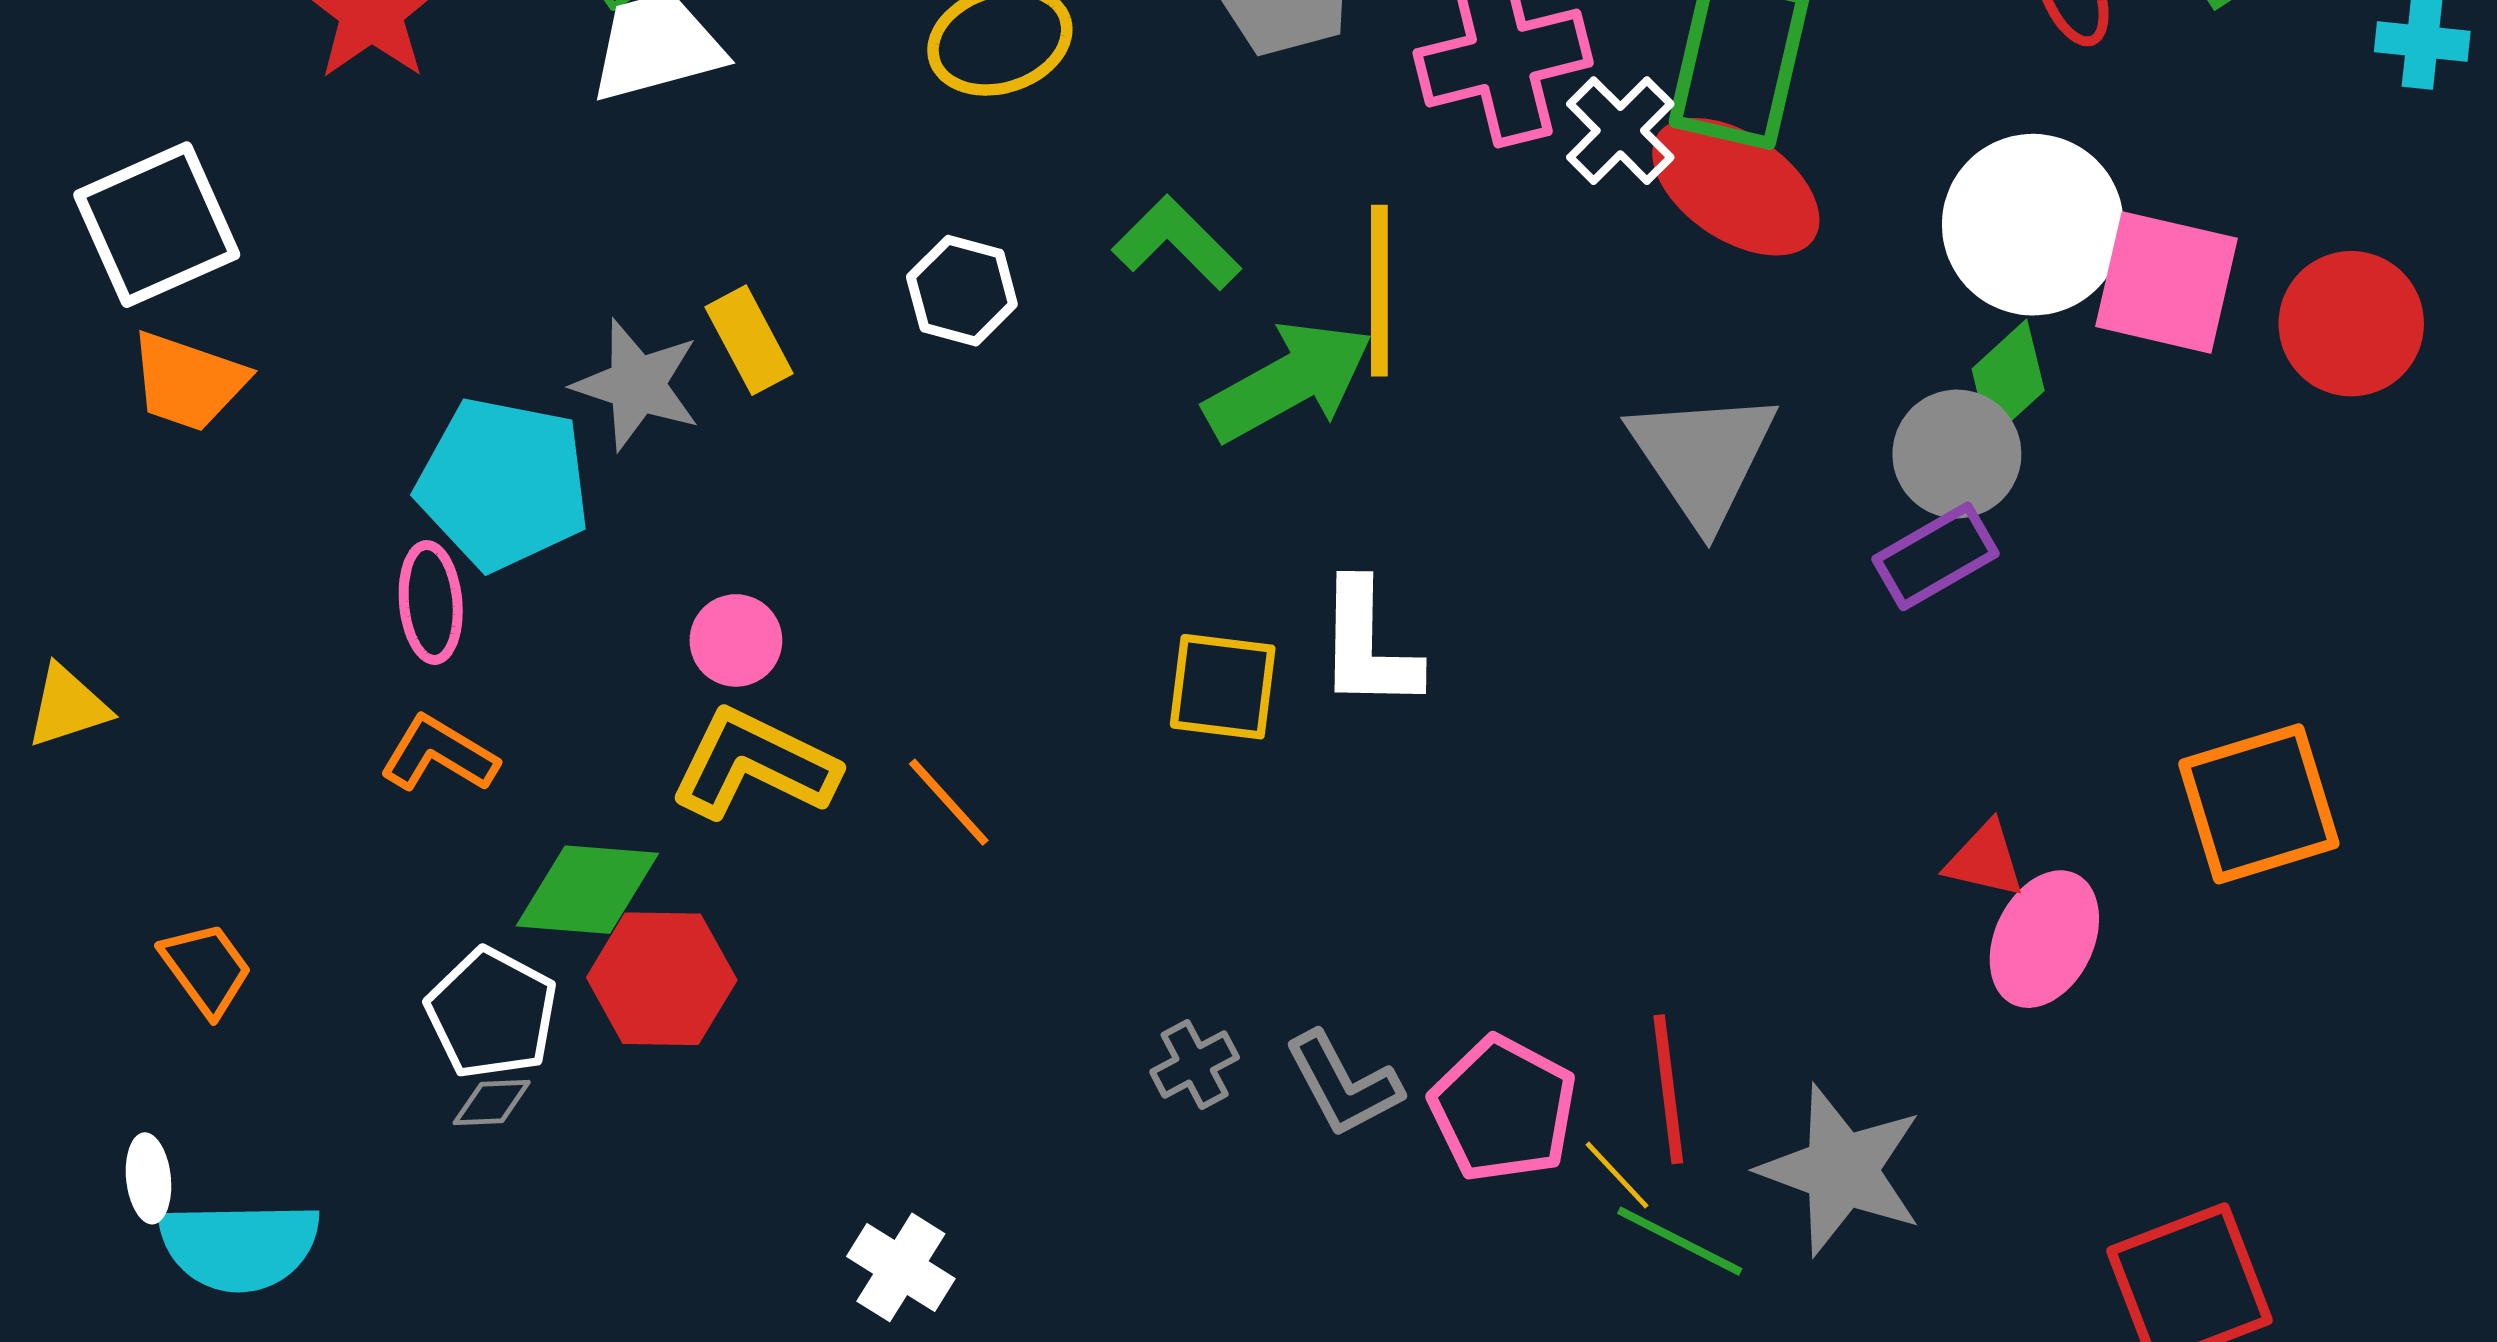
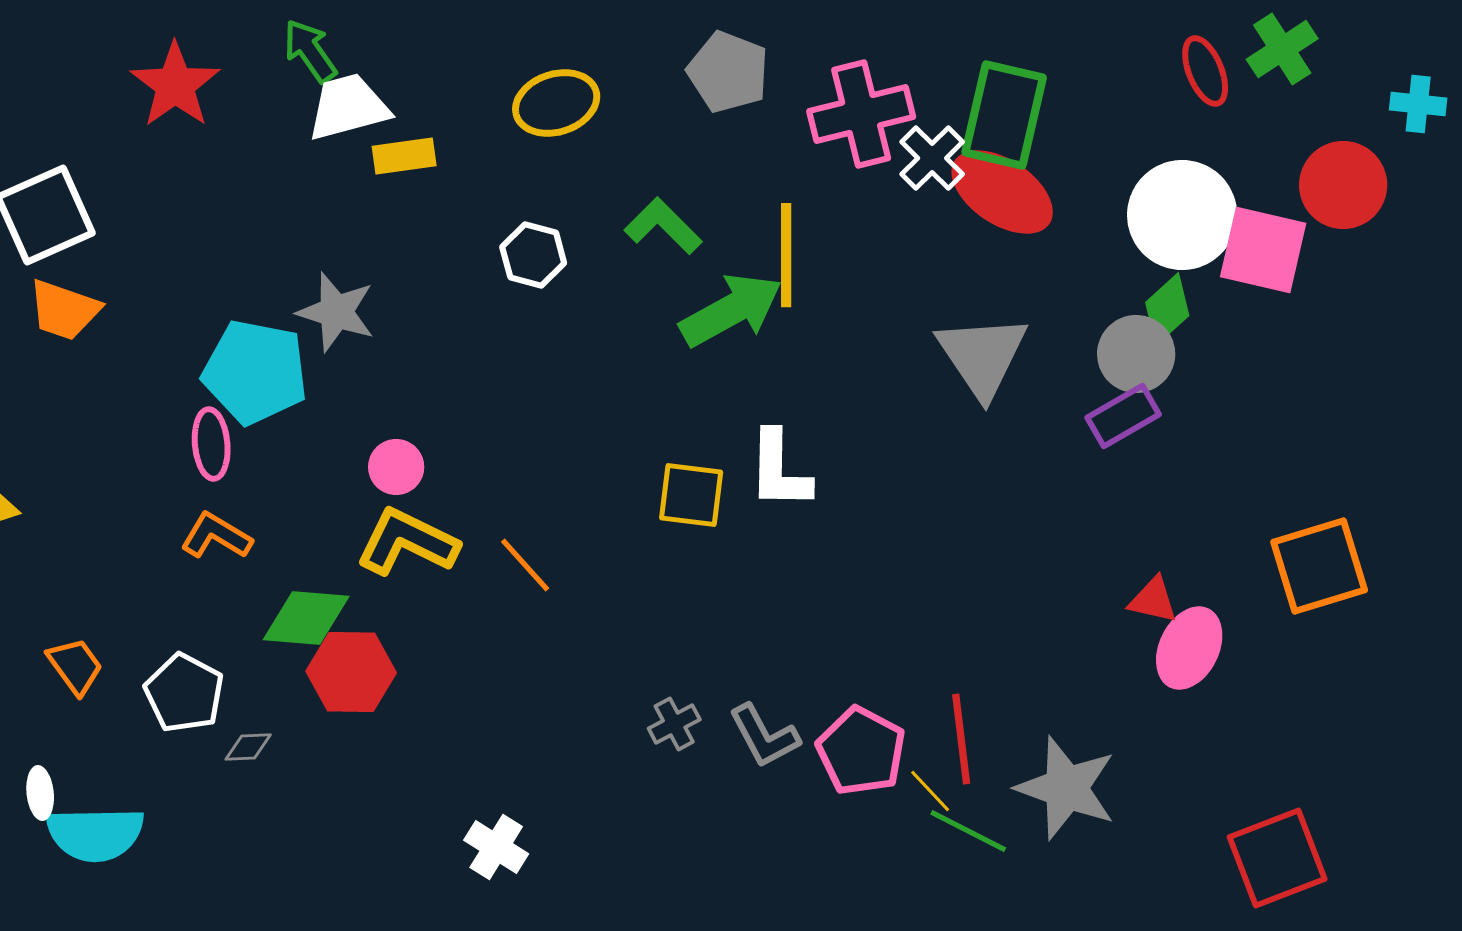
red circle: (2351, 324) -> (1343, 185), moved
yellow rectangle: (749, 340) -> (404, 156), moved, turned -70
white pentagon: (492, 1013) -> (184, 693), moved

